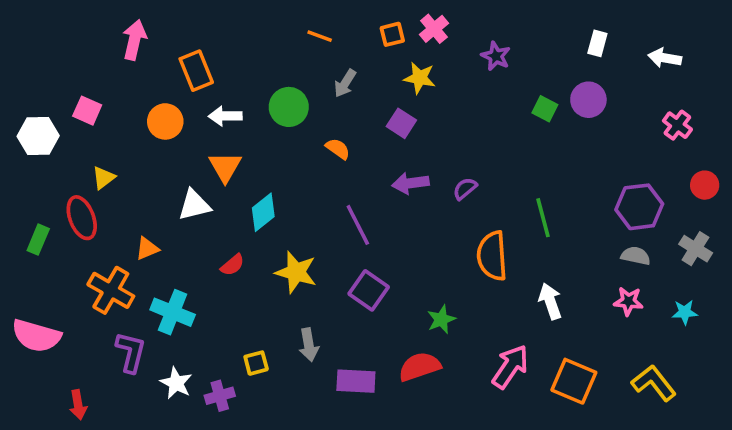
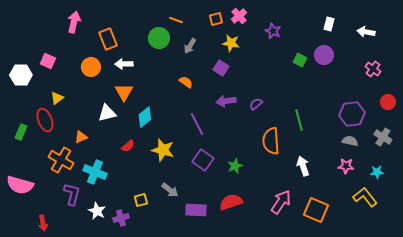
green circle: (289, 107) -> (159, 38), moved
green star: (441, 319) -> (235, 166), moved
gray arrow: (309, 345) -> (170, 190), turned -42
yellow L-shape: (654, 383) -> (365, 197), moved

